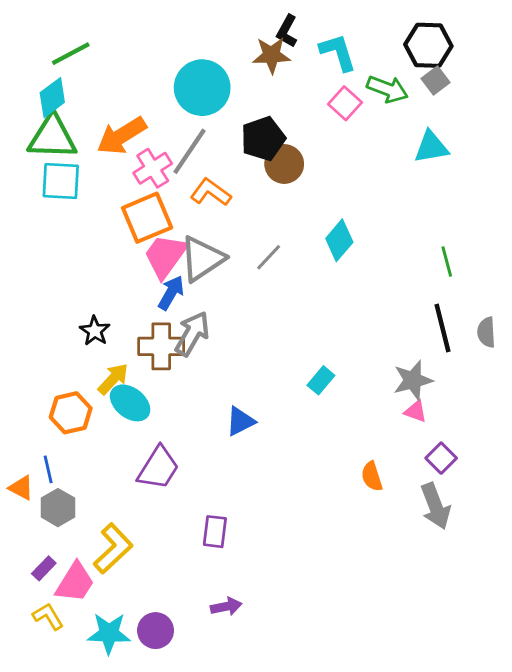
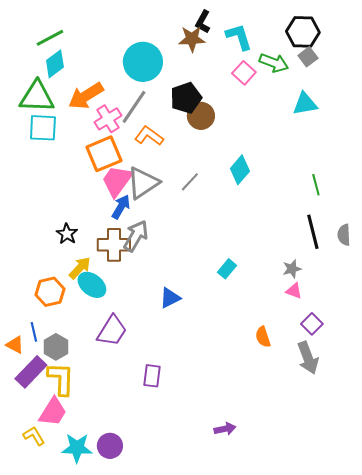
cyan diamond: (52, 98) -> (55, 64), moved
gray star: (413, 380) -> (292, 269), size x0.7
gray hexagon: (58, 508) -> (56, 347), moved
yellow L-shape: (113, 549) -> (61, 379), moved, turned -45
purple rectangle: (44, 568) -> (31, 372), moved, size x1.8
purple arrow: (226, 607) -> (225, 429), moved

